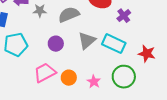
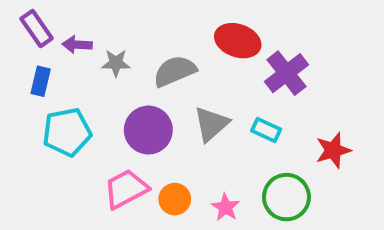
purple cross: (124, 16) -> (286, 73), size x1.5
purple circle: (56, 44) -> (148, 130), size x1.5
cyan rectangle: (114, 44) -> (266, 130), size x0.6
red star: (147, 54) -> (333, 150), turned -30

